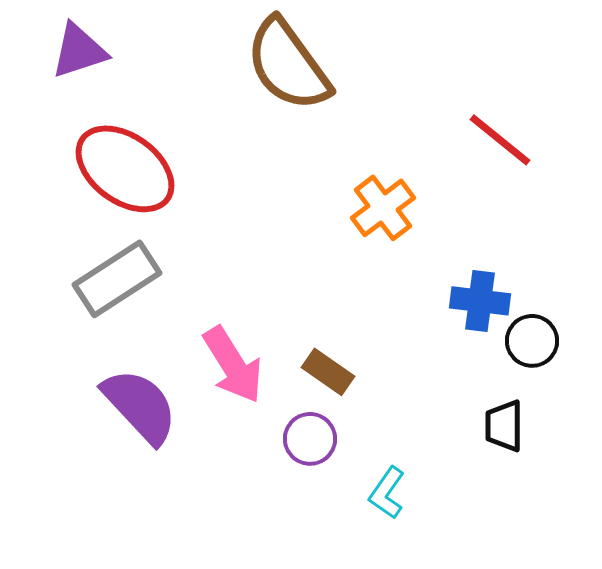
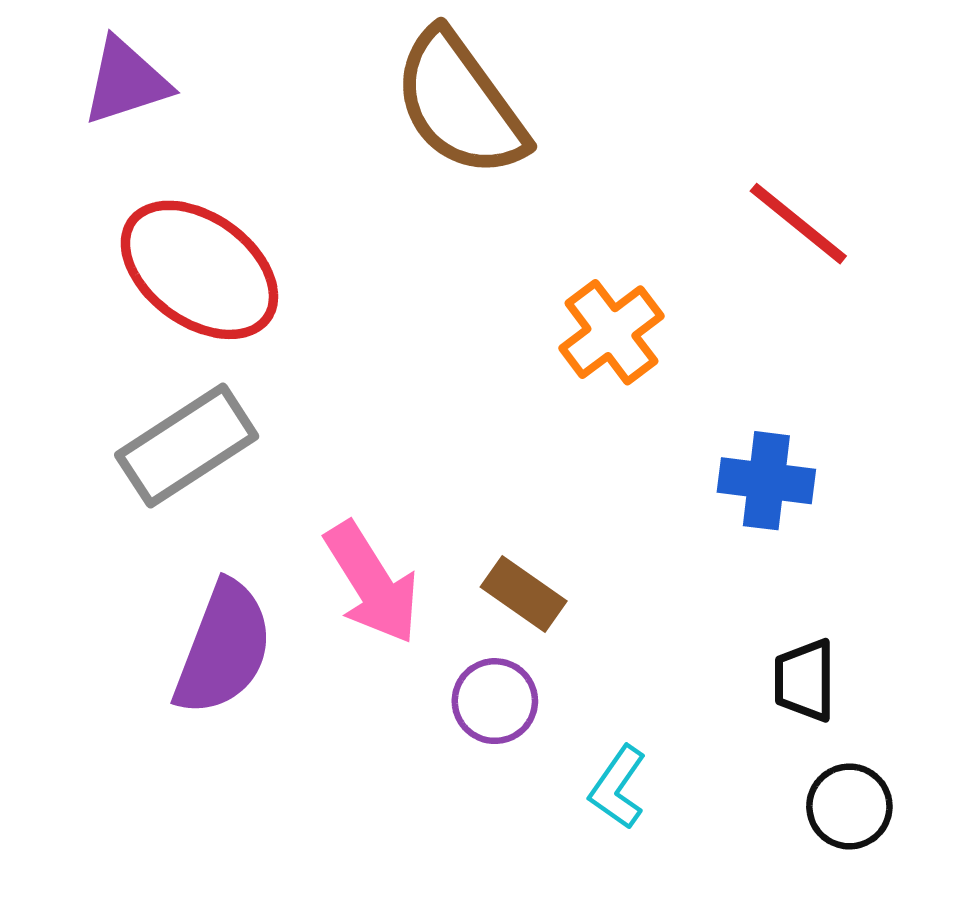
black circle: (532, 341) -> (849, 806), moved
purple semicircle: (140, 406) -> (223, 648), turned 64

